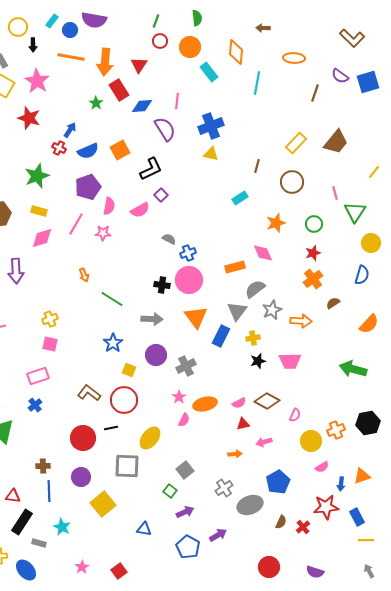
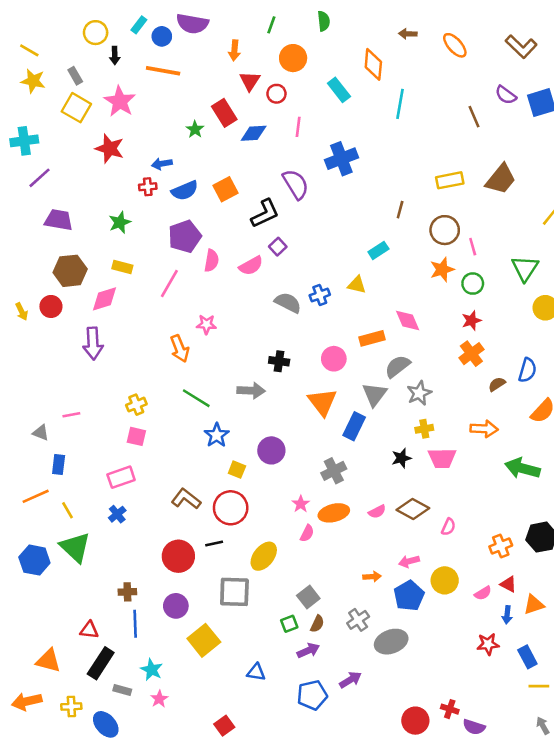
red circle: (160, 41) -> (276, 94), moved
orange circle: (190, 47) -> (293, 58), moved
orange ellipse: (294, 58) -> (455, 45), moved, turned 45
orange arrow: (105, 62) -> (234, 50), moved, size x0.6
brown line: (315, 93) -> (474, 117), turned -42
purple semicircle: (165, 129) -> (296, 184), moved
blue arrow: (70, 130) -> (162, 164), turned -133
yellow rectangle: (296, 143) -> (450, 180), turned 35
red cross: (59, 148) -> (148, 187), turned -32
yellow triangle: (211, 154) -> (357, 285), moved
green star: (37, 176) -> (120, 222), size x0.7
pink line: (335, 193) -> (473, 247), moved
orange star: (276, 223) -> (442, 270), moved
pink star: (103, 233) -> (206, 324), moved
pink diamond: (42, 238) -> (104, 299), moved
gray semicircle: (169, 239) -> (288, 303), size x1.5
blue cross: (188, 253) -> (320, 295), moved
orange arrow: (84, 275) -> (180, 349), size x1.5
blue semicircle: (362, 275) -> (527, 370), moved
pink circle: (189, 280) -> (334, 359), moved, size x0.7
green line: (112, 299) -> (196, 398), moved
gray arrow: (152, 319) -> (251, 391), moved
orange arrow: (301, 321) -> (484, 429), moved
yellow cross: (253, 338) -> (424, 429), moved
gray cross: (186, 366) -> (334, 471), moved
red triangle: (243, 424) -> (508, 584), moved, turned 40
yellow circle: (311, 441) -> (445, 580), moved
blue pentagon: (278, 482) -> (409, 596), moved
green square: (170, 491) -> (289, 624), turned 32
red star: (326, 507) -> (488, 644), size x0.7
brown semicircle: (281, 522) -> (317, 624), moved
red cross: (303, 527) -> (450, 709), moved, turned -32
blue pentagon: (188, 547) -> (312, 695), turned 30
pink star: (82, 567) -> (159, 699), moved

